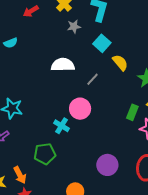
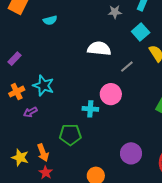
cyan cross: (62, 126) -> (90, 109), turned -35

